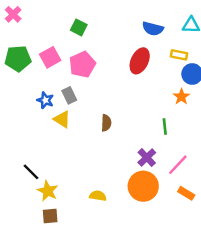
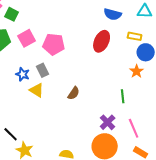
green square: (79, 27) -> (12, 14), moved
pink pentagon: (82, 64) -> (54, 44), turned 30
brown semicircle: (106, 123) -> (74, 93), turned 32
pink line: (178, 165) -> (134, 128), turned -66

